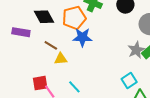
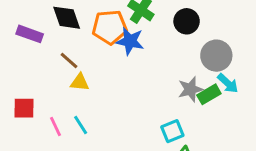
blue star: (82, 37) -> (130, 41), moved
red square: (40, 83) -> (24, 108), moved
cyan line: (74, 87) -> (81, 125), moved

